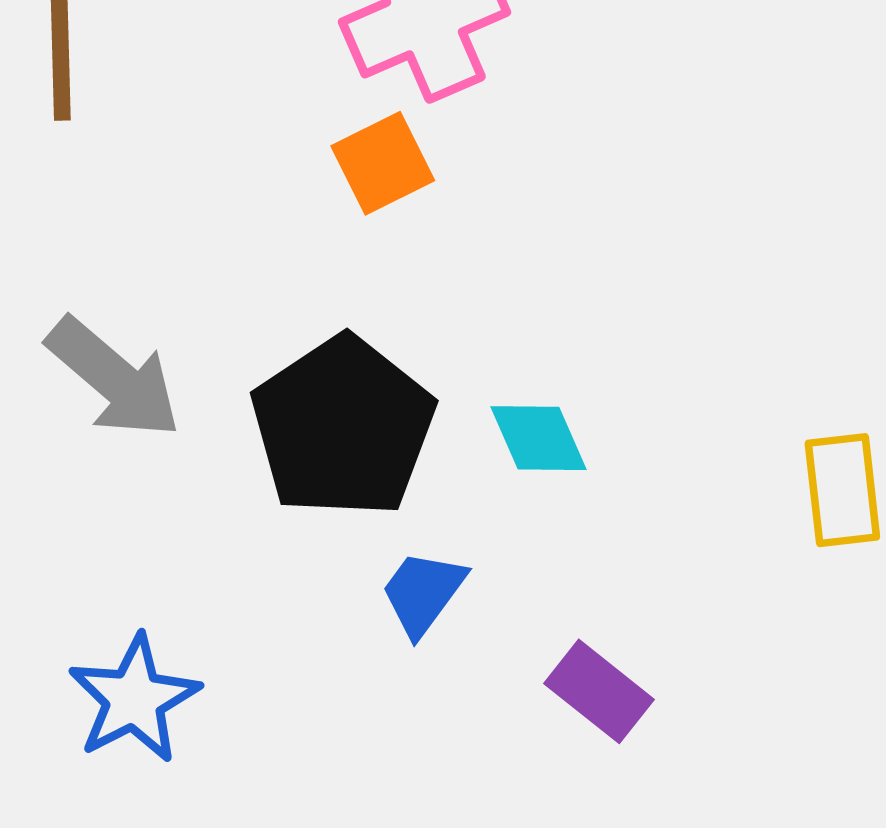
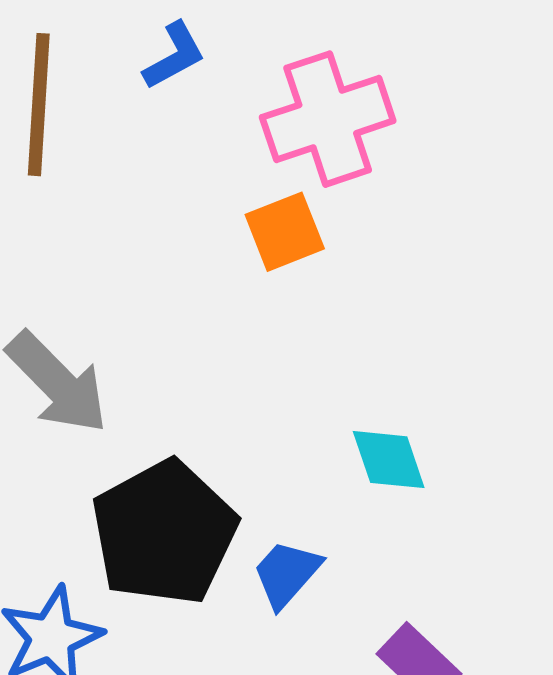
black pentagon: (343, 427) -> (164, 533), moved

